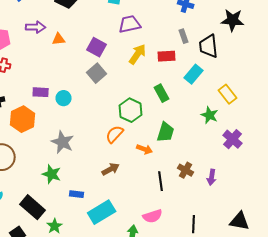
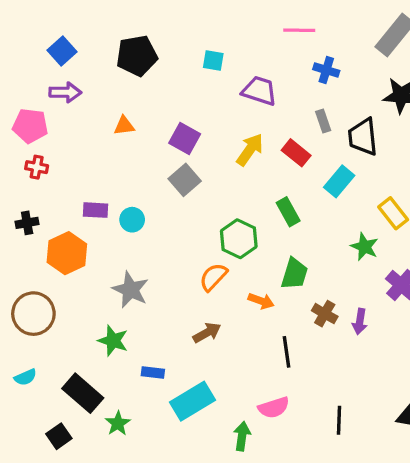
purple trapezoid: (130, 24) -> (259, 91), moved, turned 30
purple arrow: (36, 27) -> (65, 92), moved
red rectangle: (167, 56) -> (296, 153), turned 42
brown cross: (186, 170) -> (325, 314), moved
purple arrow: (212, 177) -> (360, 322), moved

